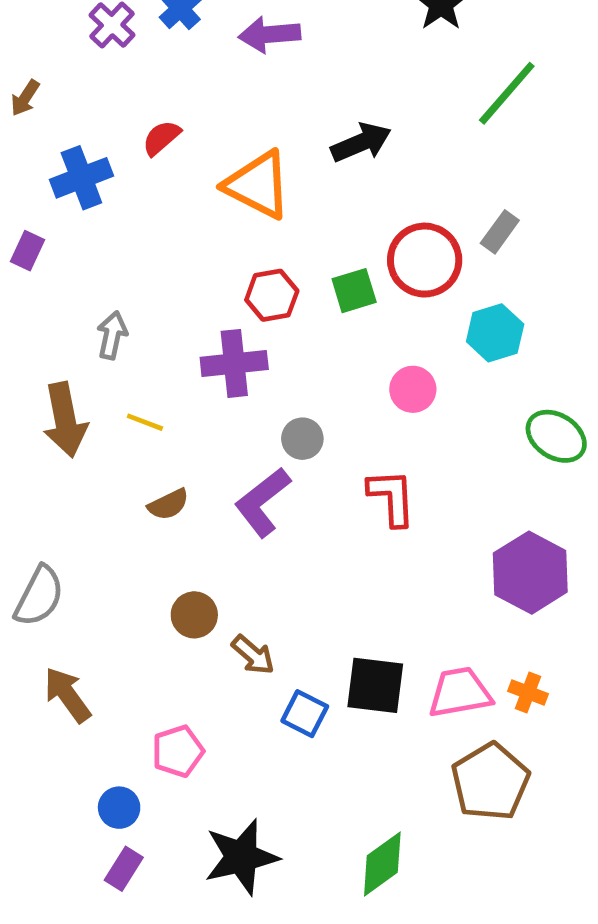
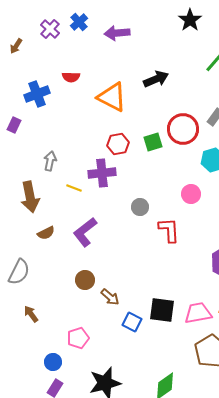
brown arrow: (25, 98) -> (16, 46), moved
red semicircle: (161, 138) -> (71, 77), turned -138
pink circle: (413, 389) -> (191, 194), moved
yellow line: (145, 422) -> (74, 188), moved
gray circle: (302, 439) -> (140, 207), moved
purple L-shape: (262, 502) -> (85, 232), moved
brown semicircle: (168, 504) -> (46, 233), moved
brown arrow: (67, 695) -> (31, 314), size x0.7

